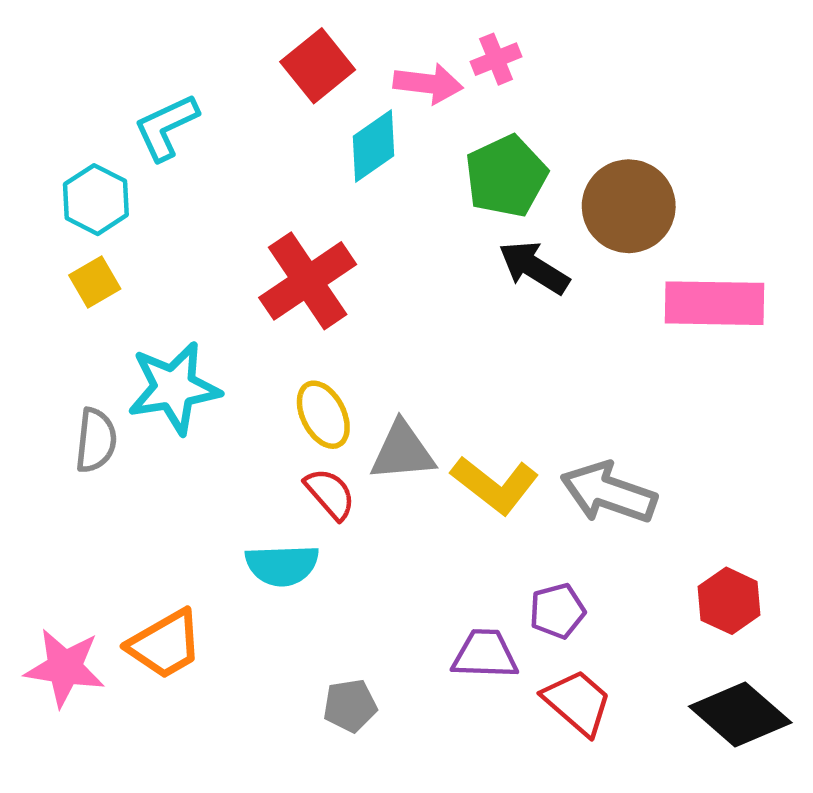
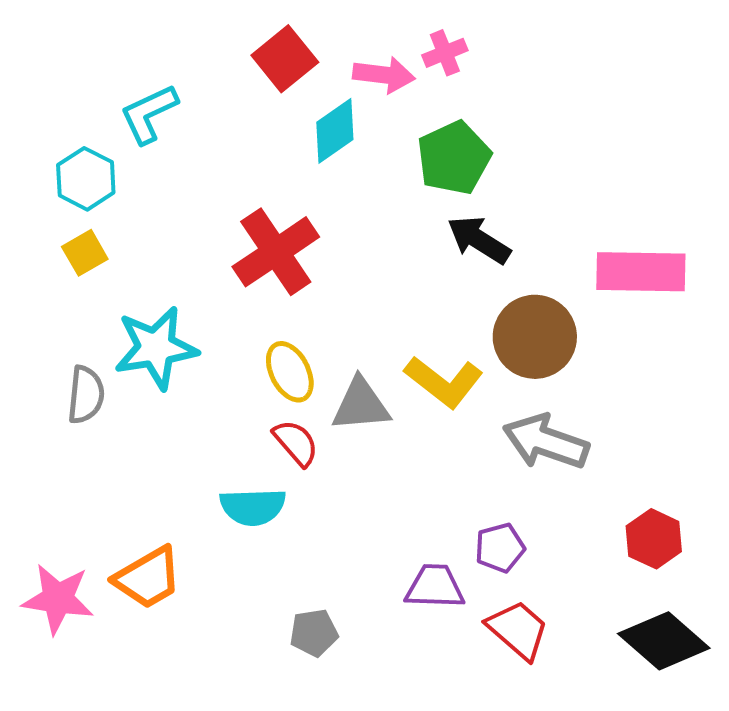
brown circle: (629, 206) -> (535, 337), moved
yellow L-shape: (495, 485) -> (444, 382), moved

